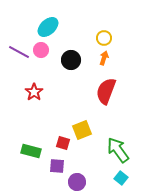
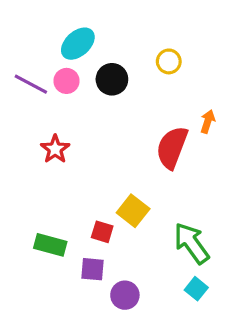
orange arrow: (104, 58) -> (208, 121), moved
black circle: (71, 60) -> (112, 79), moved
yellow square: (82, 130) -> (133, 211), turned -30

